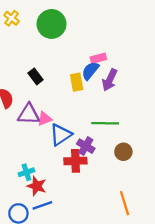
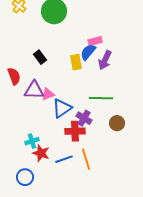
orange line: (125, 203) -> (86, 159), moved
blue line: (42, 205) -> (64, 159), moved

